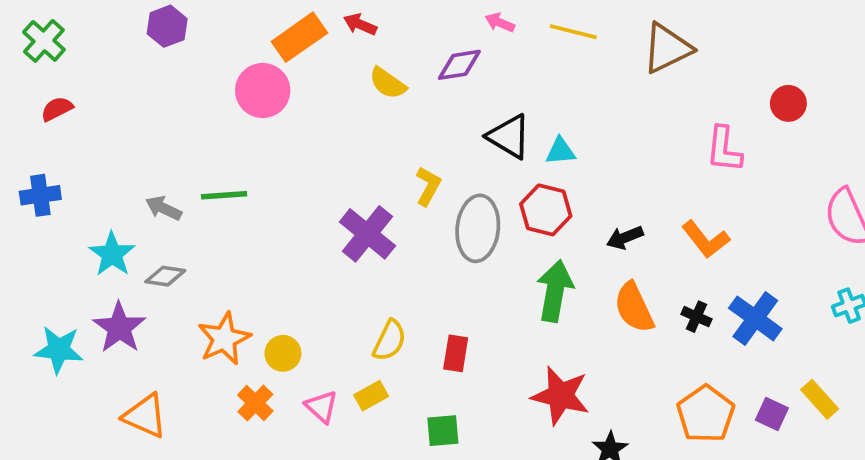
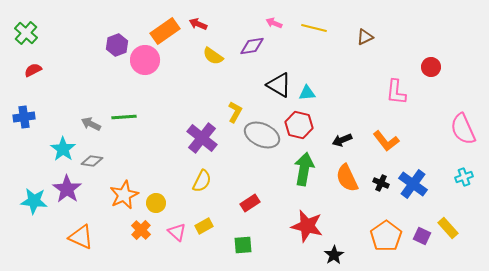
purple hexagon: (167, 26) -> (117, 45), moved
brown triangle: (667, 48) -> (365, 37), size x0.6
gray ellipse: (478, 228) -> (262, 135), turned -72
yellow semicircle: (390, 340) -> (202, 181), moved
red rectangle: (456, 353) -> (250, 203), turned 48

